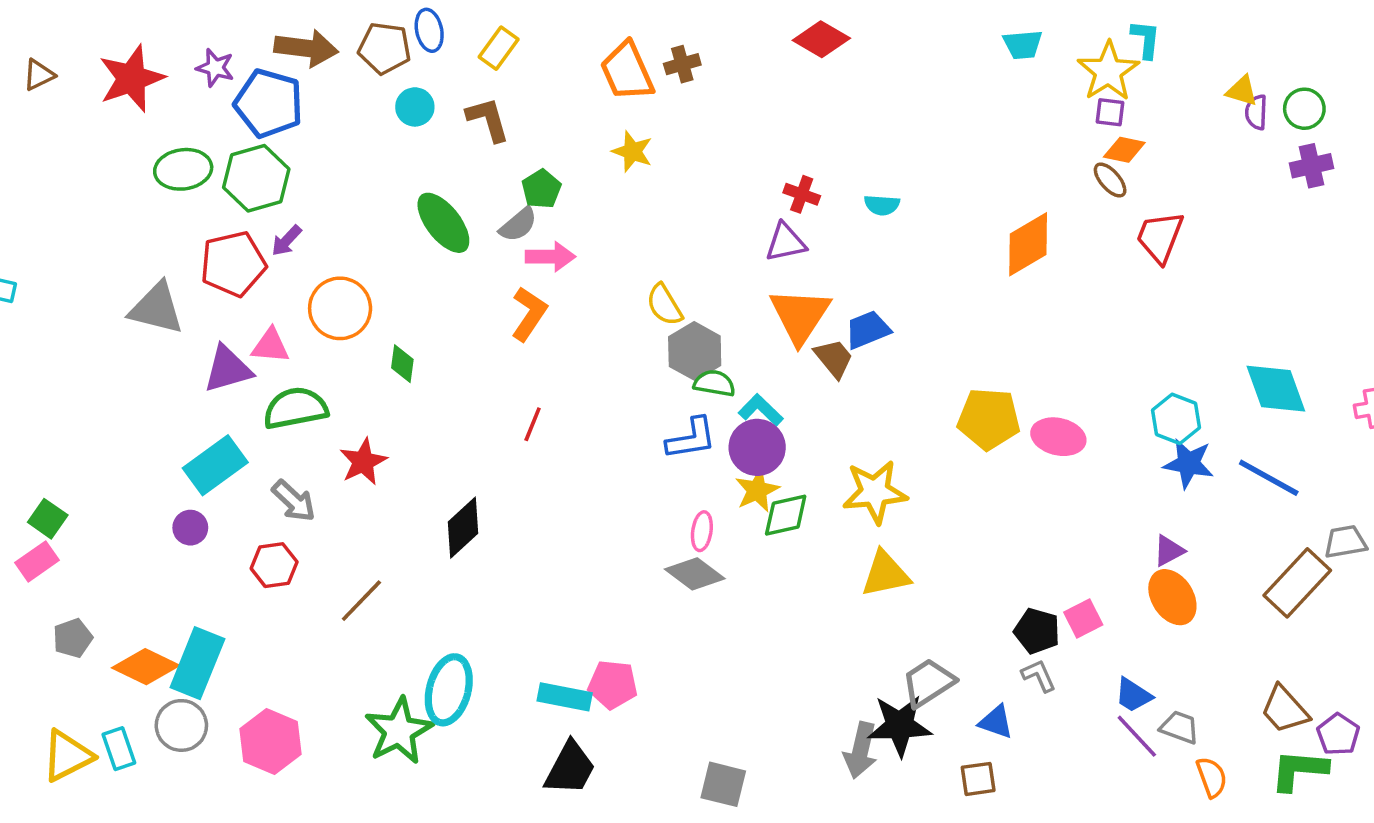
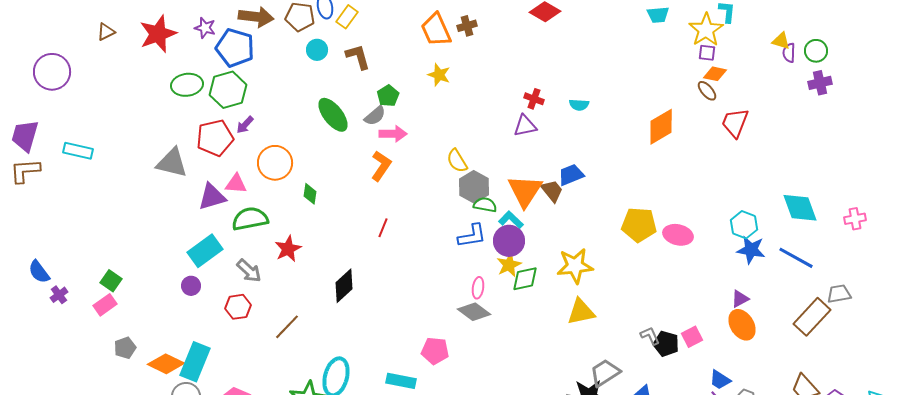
yellow rectangle: (499, 48) -> (347, 17), moved
orange triangle: (800, 315) -> (525, 191), moved
gray L-shape: (1039, 676) -> (650, 336), moved
pink pentagon: (613, 684) -> (435, 351), moved

